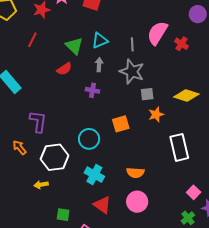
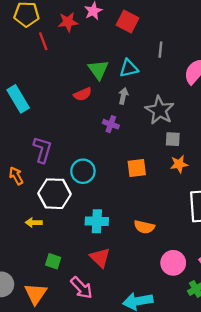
red line: (32, 40) -> (43, 41), moved, turned -56
gray line: (132, 44) -> (160, 50), moved
cyan circle: (89, 139) -> (83, 171), moved
cyan cross: (94, 175) -> (97, 221), turned -36
pink circle: (137, 202) -> (173, 263), moved

